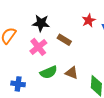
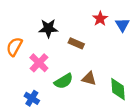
pink cross: (38, 47) -> (39, 63), moved
blue cross: (18, 84) -> (32, 98), turned 32

